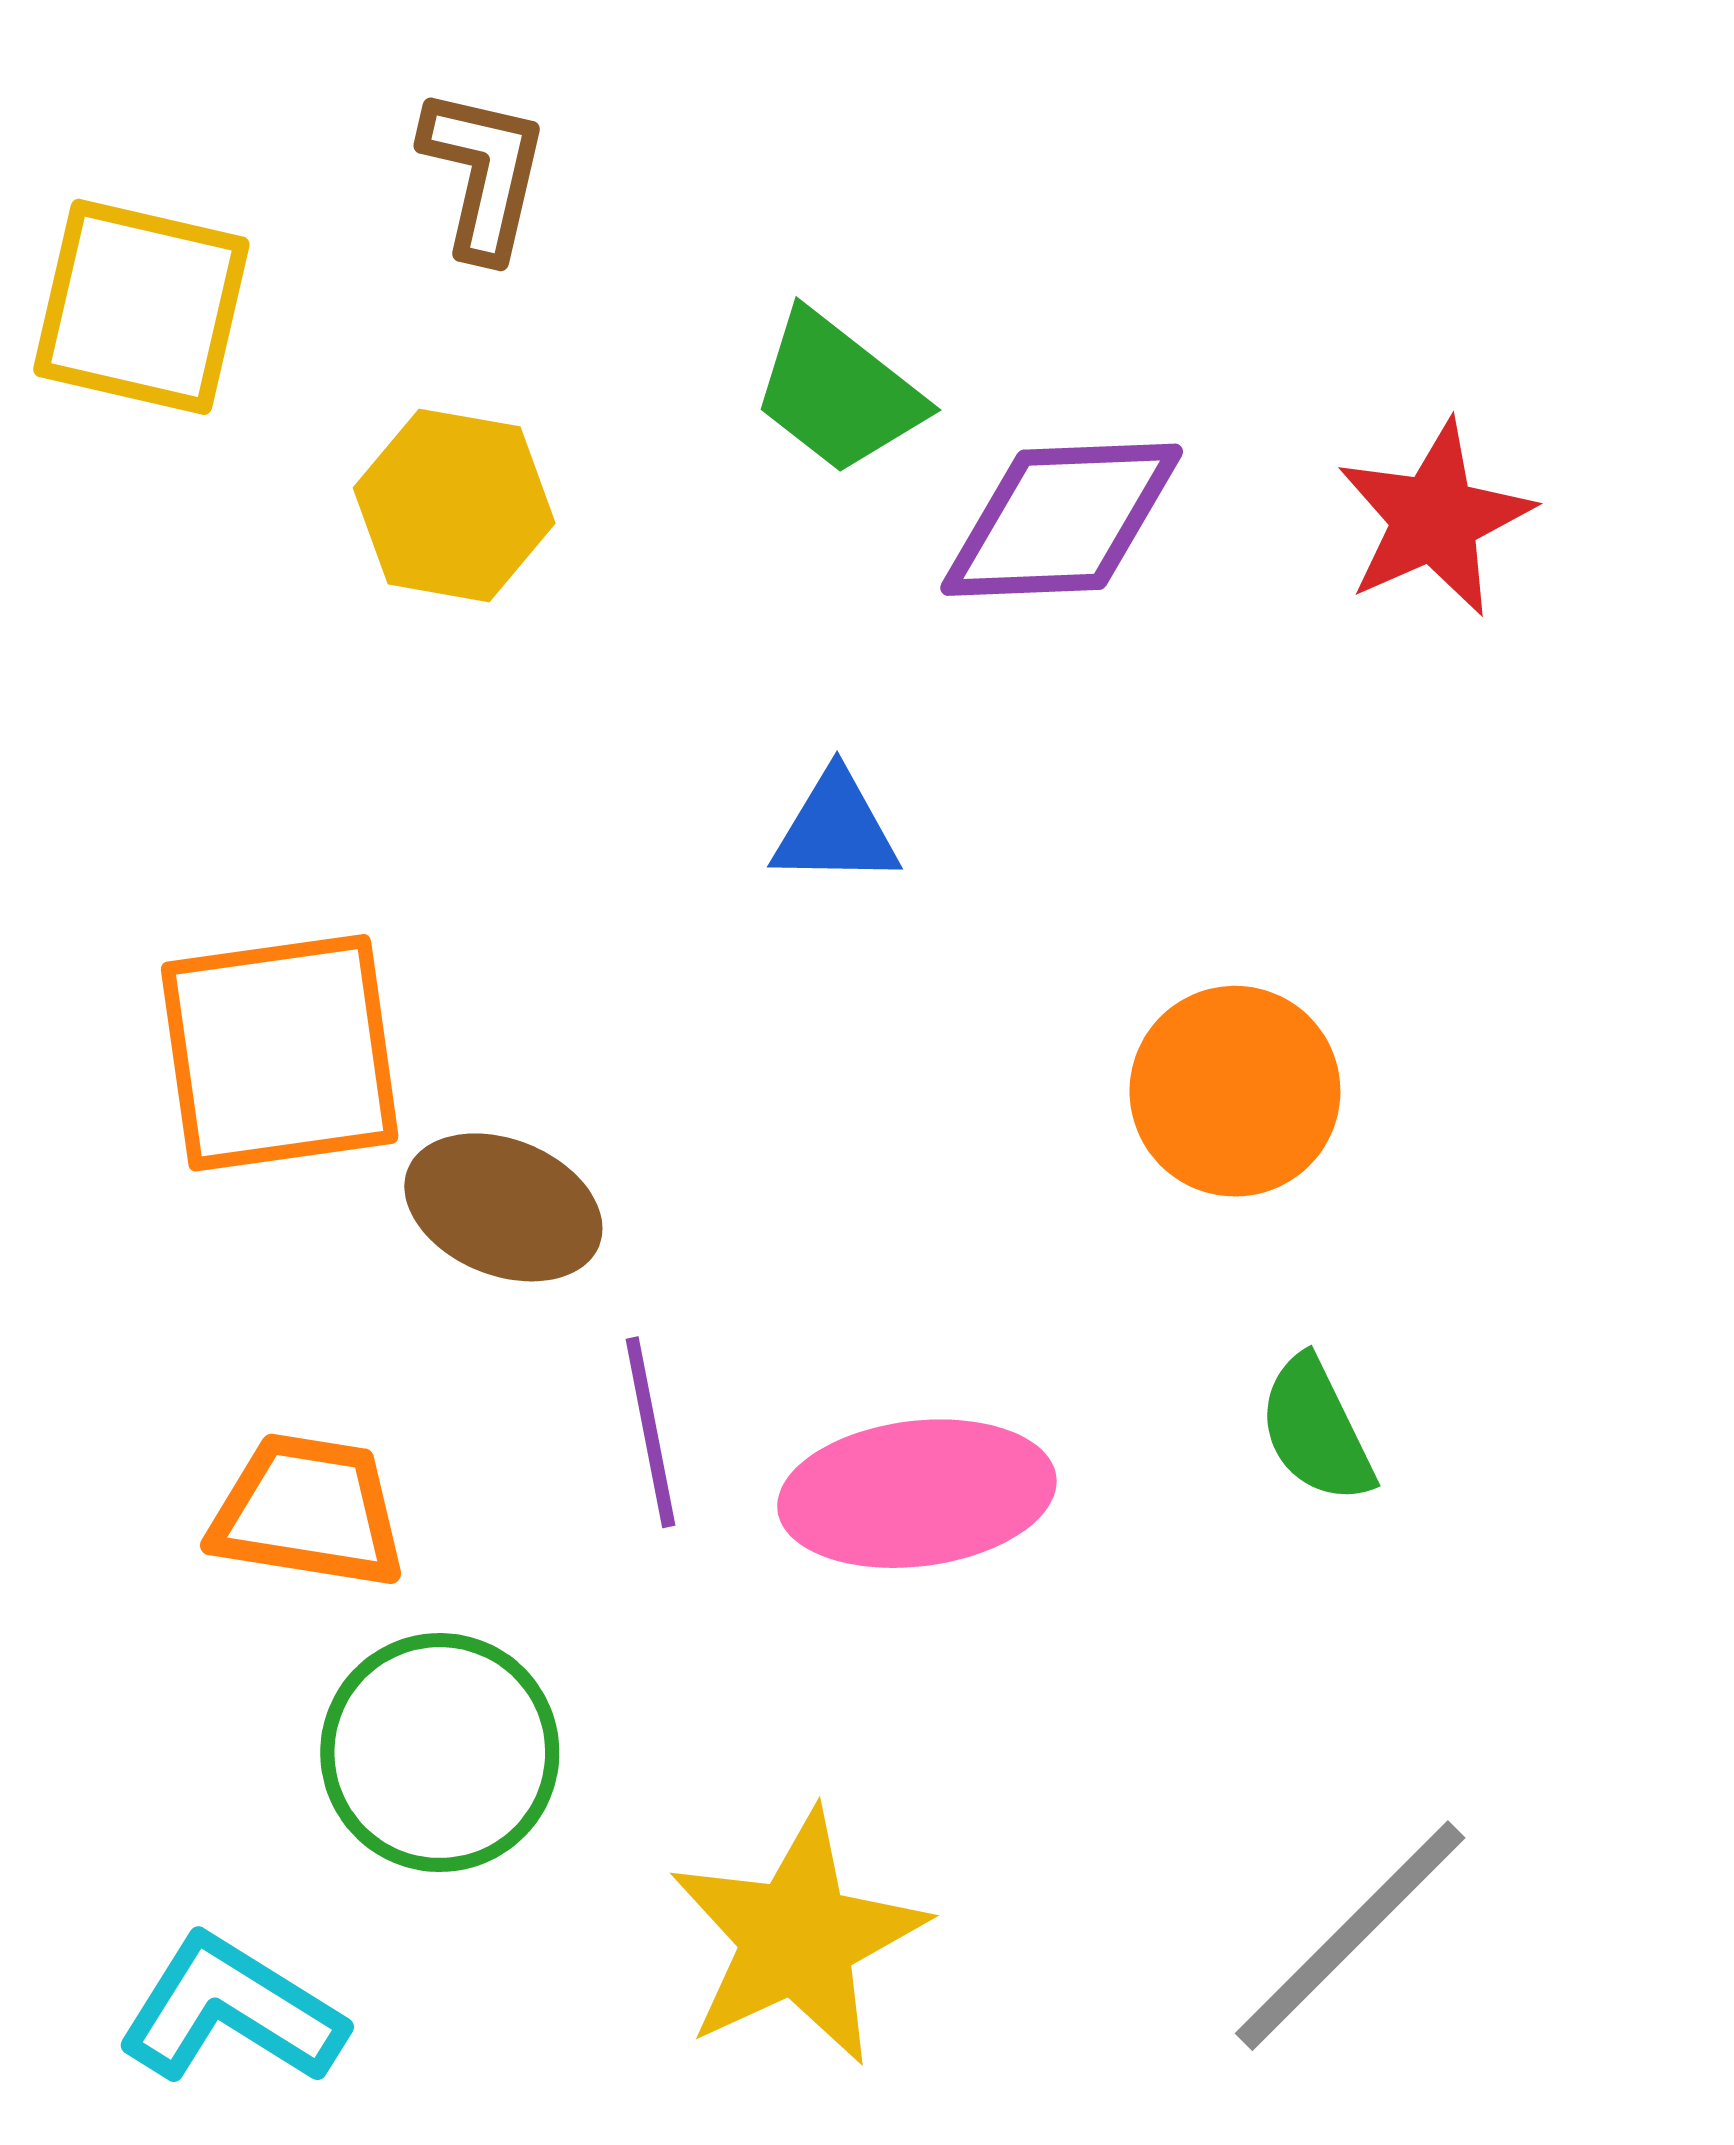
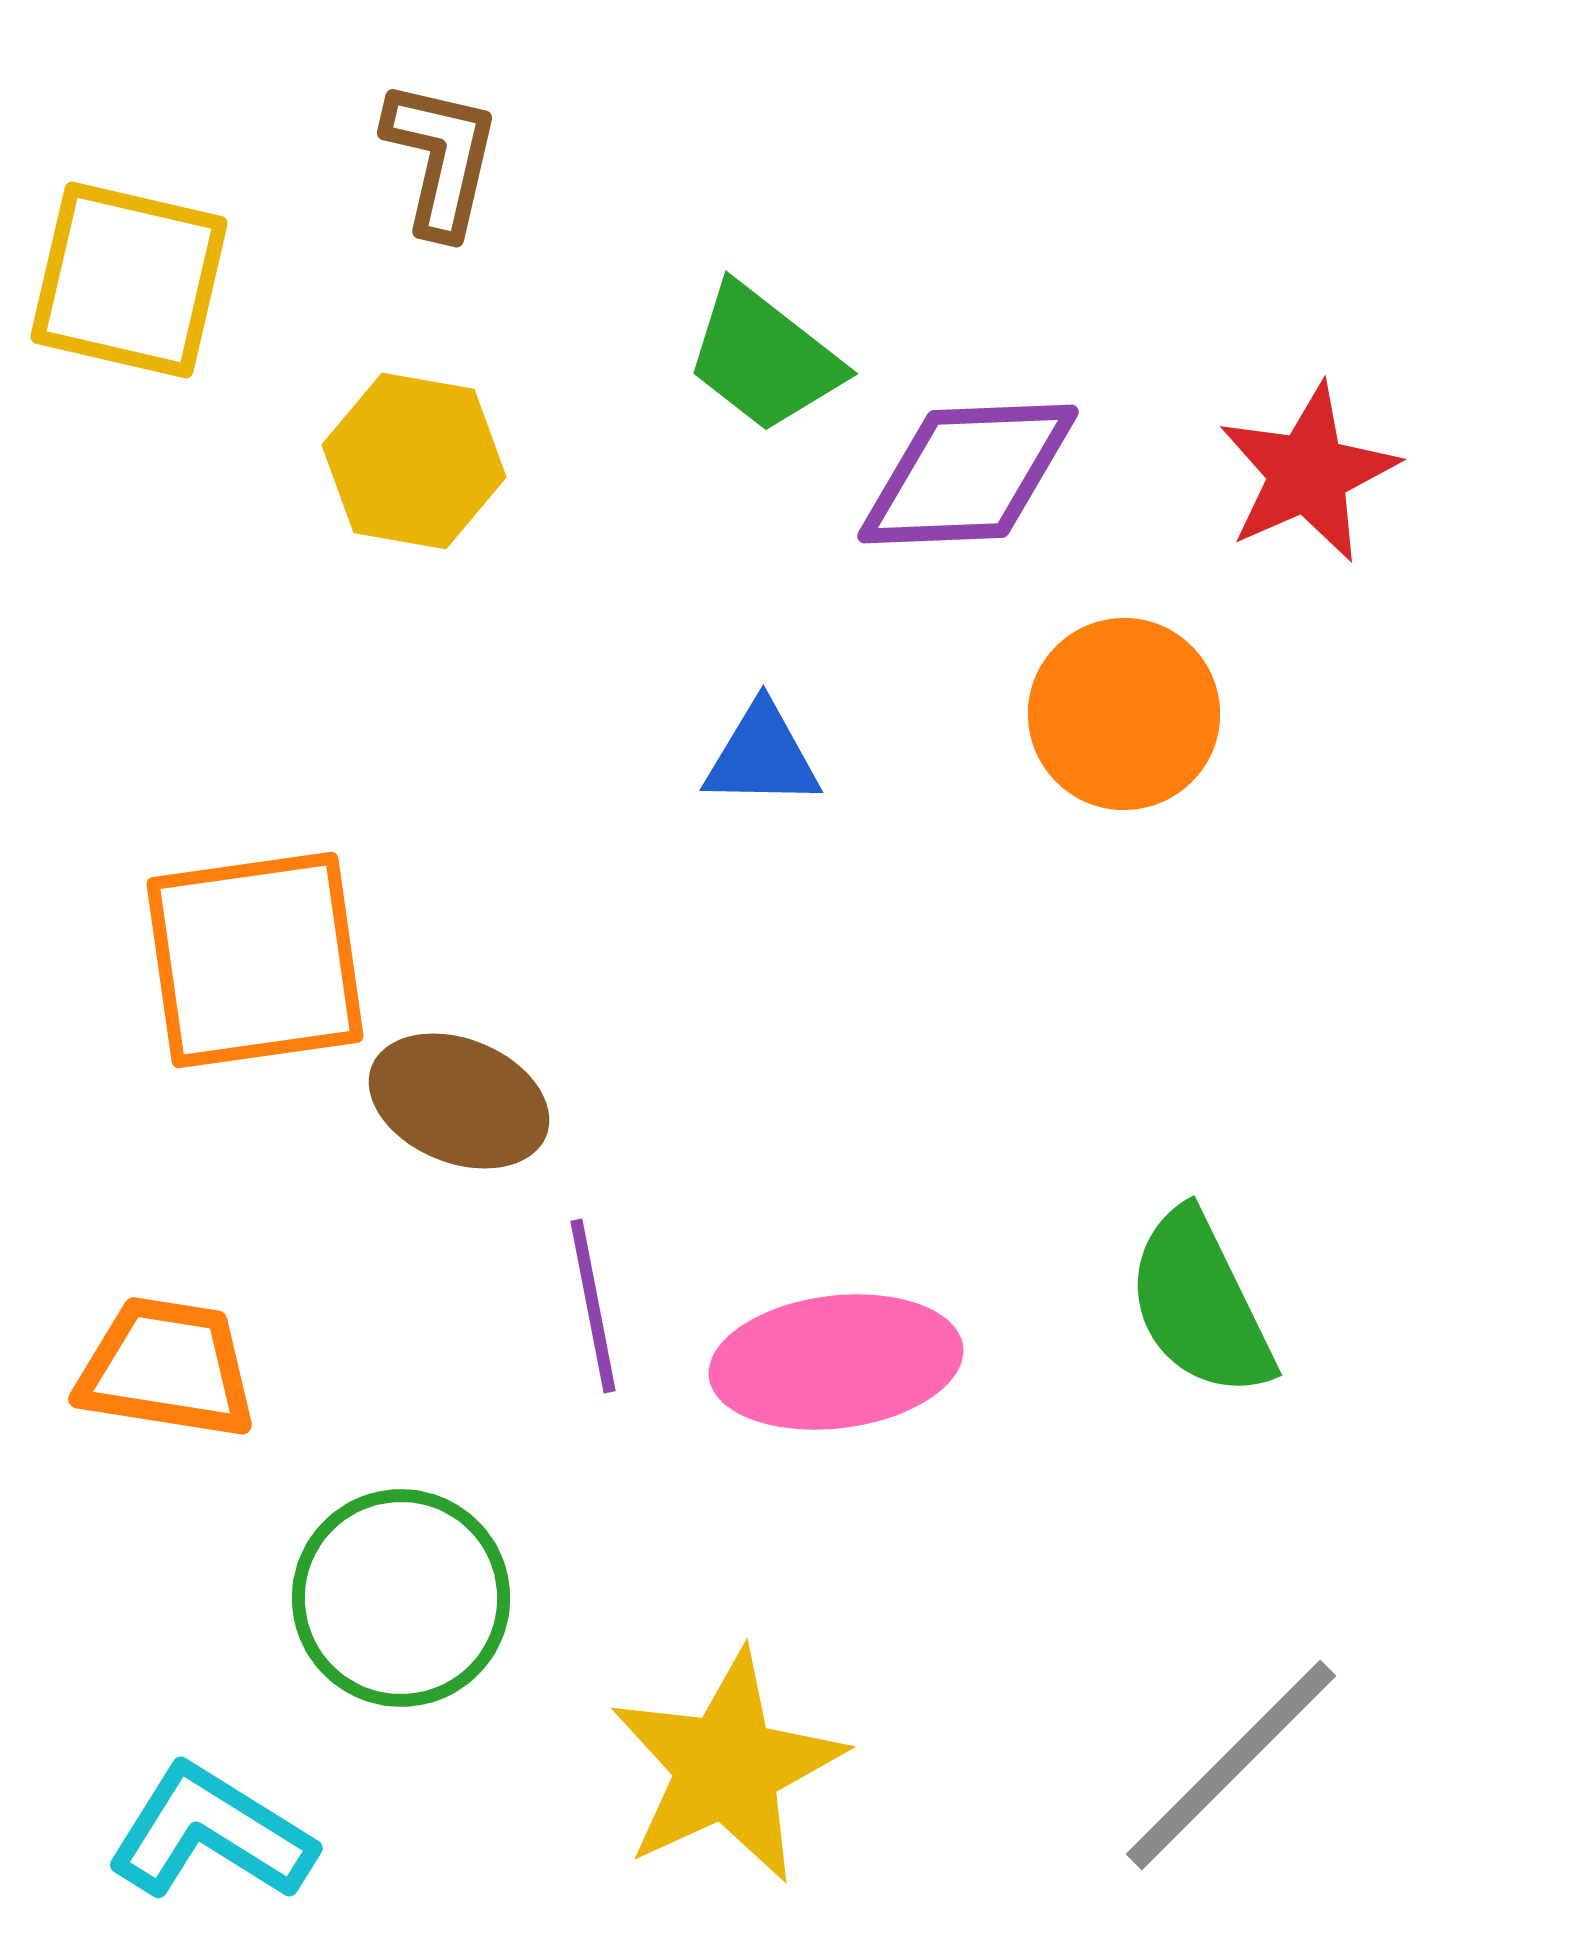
orange circle: (1235, 1091) -> (1124, 714), moved
green semicircle: (1316, 1430) -> (1200, 1304), size x1.4
orange trapezoid: (308, 1511) -> (167, 1368), moved

